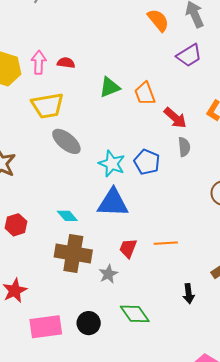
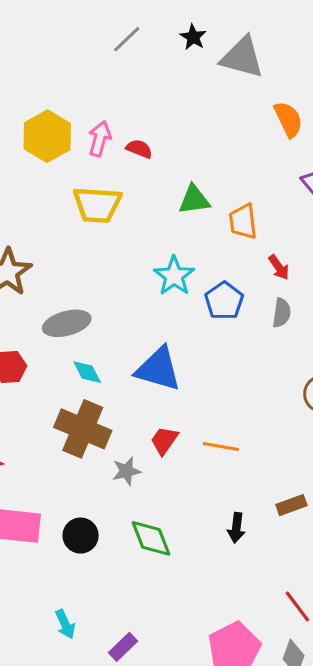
red arrow: (175, 118) -> (279, 267), size x0.7
gray ellipse: (66, 141) -> (67, 323), moved, turned -68
blue pentagon: (147, 162) -> (224, 301), moved
cyan star: (112, 164) -> (174, 276), moved

